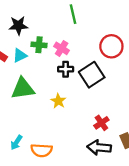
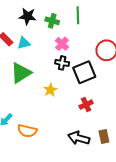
green cross: (39, 45) -> (52, 21), moved
green triangle: (23, 89) -> (21, 73), turned -35
red cross: (101, 123) -> (86, 105), moved

